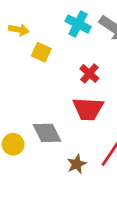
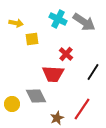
yellow square: (41, 52) -> (32, 39), turned -32
red trapezoid: (88, 109) -> (53, 74), moved

